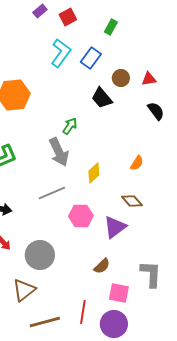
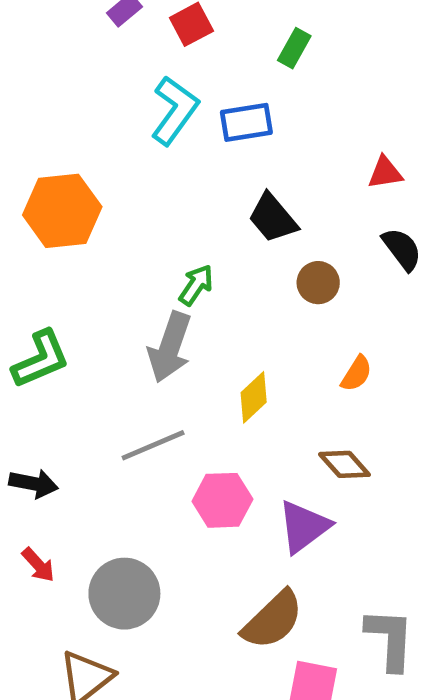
blue rectangle: (91, 58) -> (246, 122), turned 45
brown circle: (121, 78) -> (318, 283), moved
gray arrow: (59, 152) -> (170, 347), turned 44
brown semicircle: (102, 266) -> (273, 620), size x1.6

